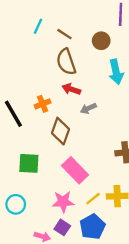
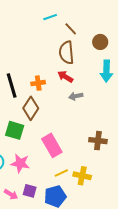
cyan line: (38, 26) -> (50, 17), turned 32
brown diamond: (60, 131) -> (31, 108), moved
pink star: (63, 202) -> (20, 163), moved
purple square: (62, 227) -> (30, 191), turned -32

